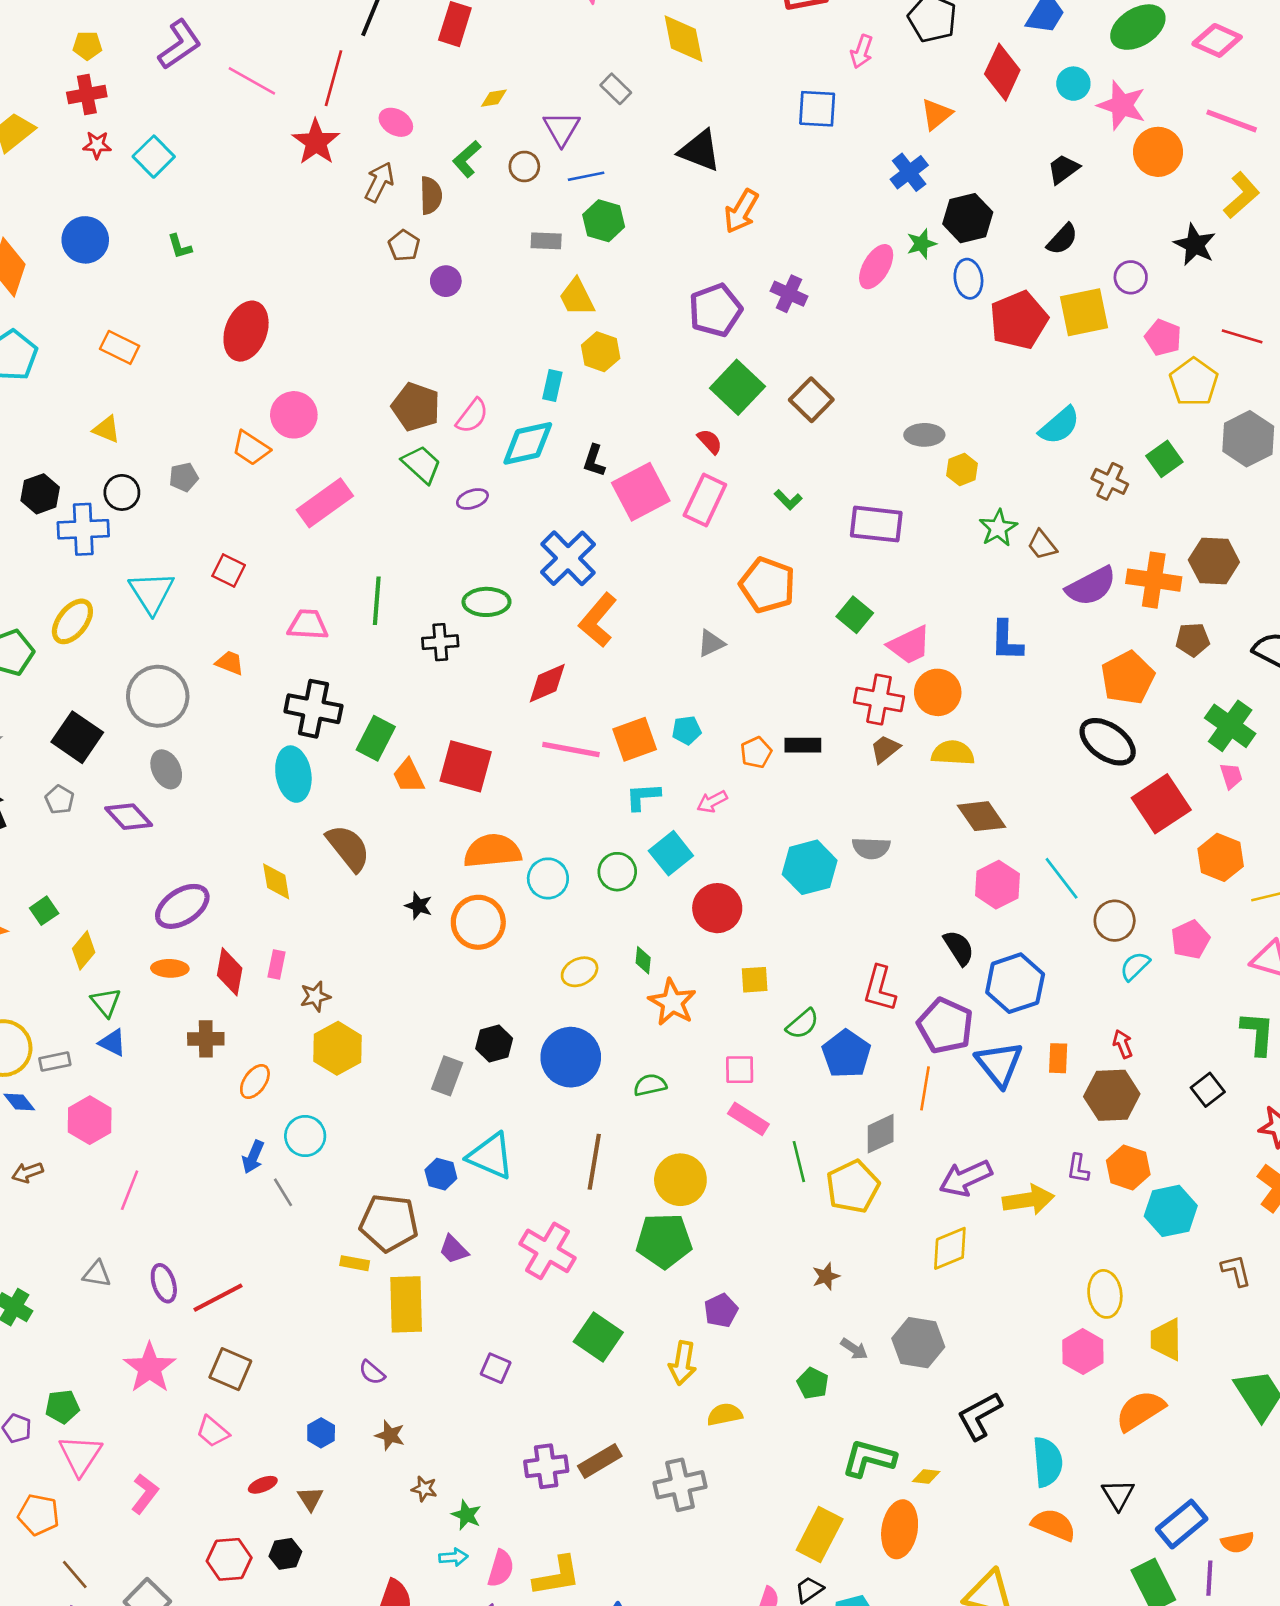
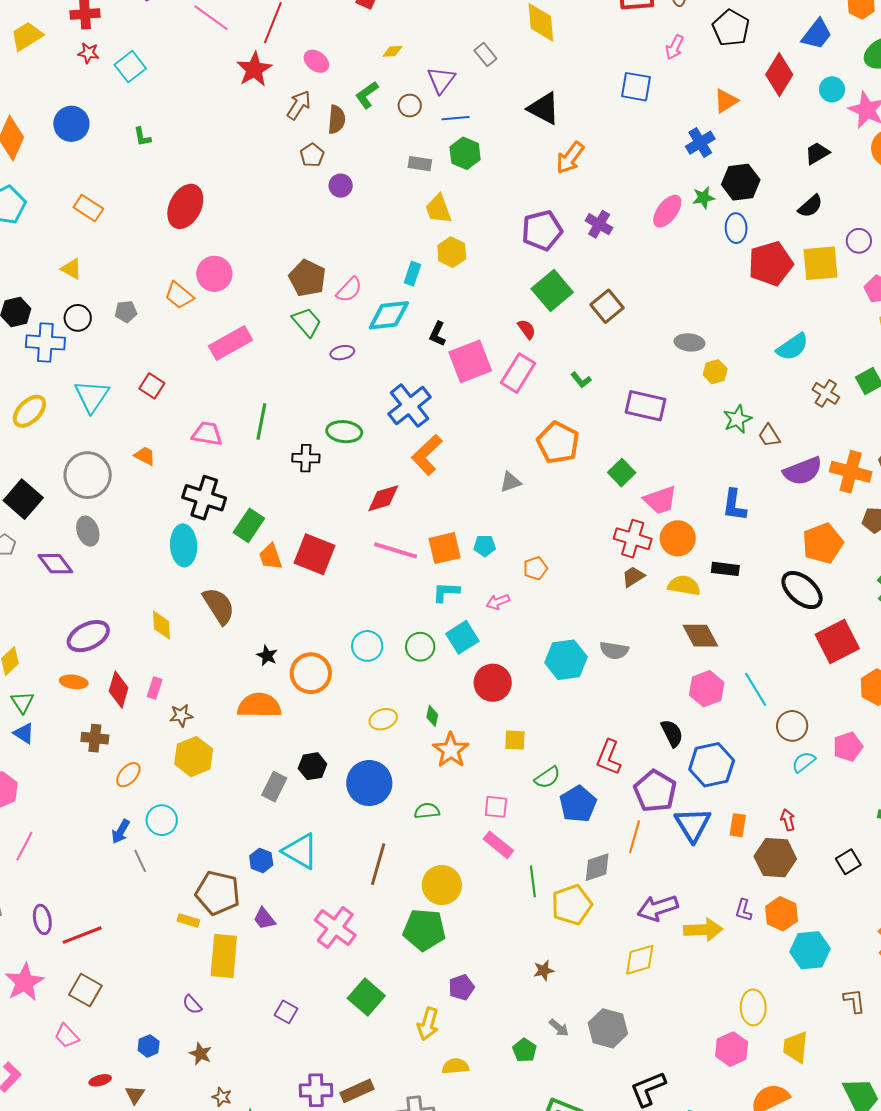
black rectangle: (803, 745) -> (725, 569), moved
orange semicircle: (492, 851) -> (259, 705), moved

